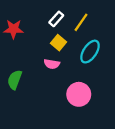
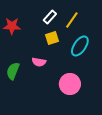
yellow square: (59, 43) -> (52, 38), turned 32
pink semicircle: (52, 64) -> (39, 62), moved

